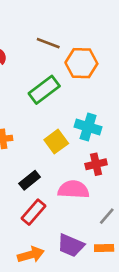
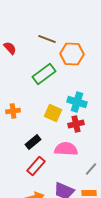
yellow square: (56, 142) -> (53, 113), turned -30
red cross: (96, 164) -> (76, 124), moved

